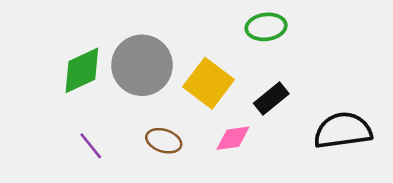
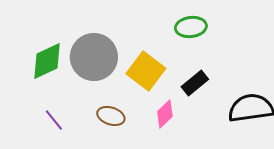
pink diamond: (233, 138) -> (165, 114), turned -36

